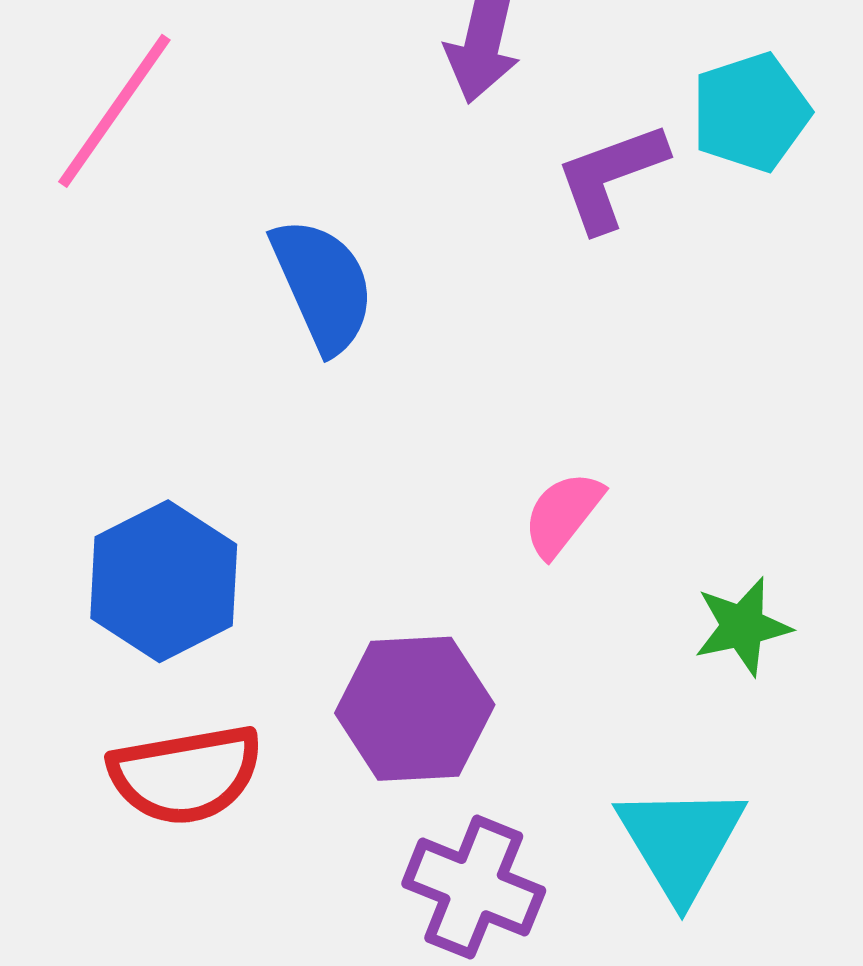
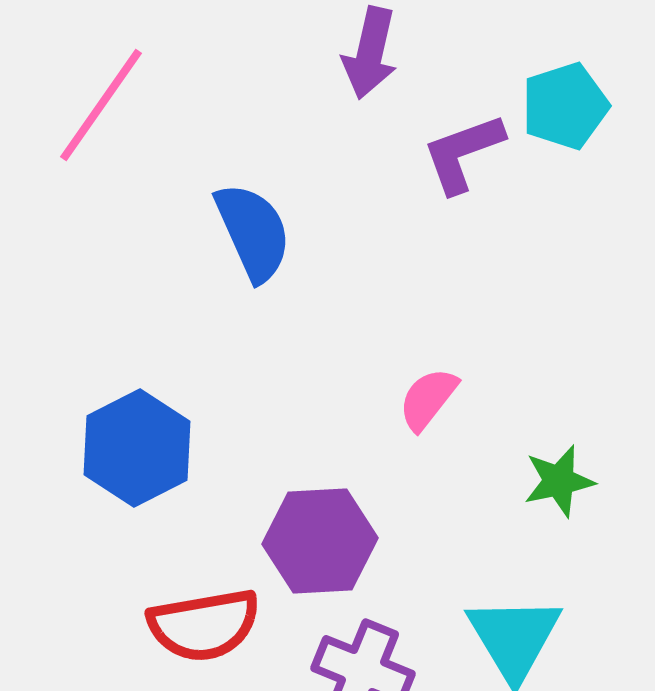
red semicircle: (186, 775) -> (204, 625), moved

